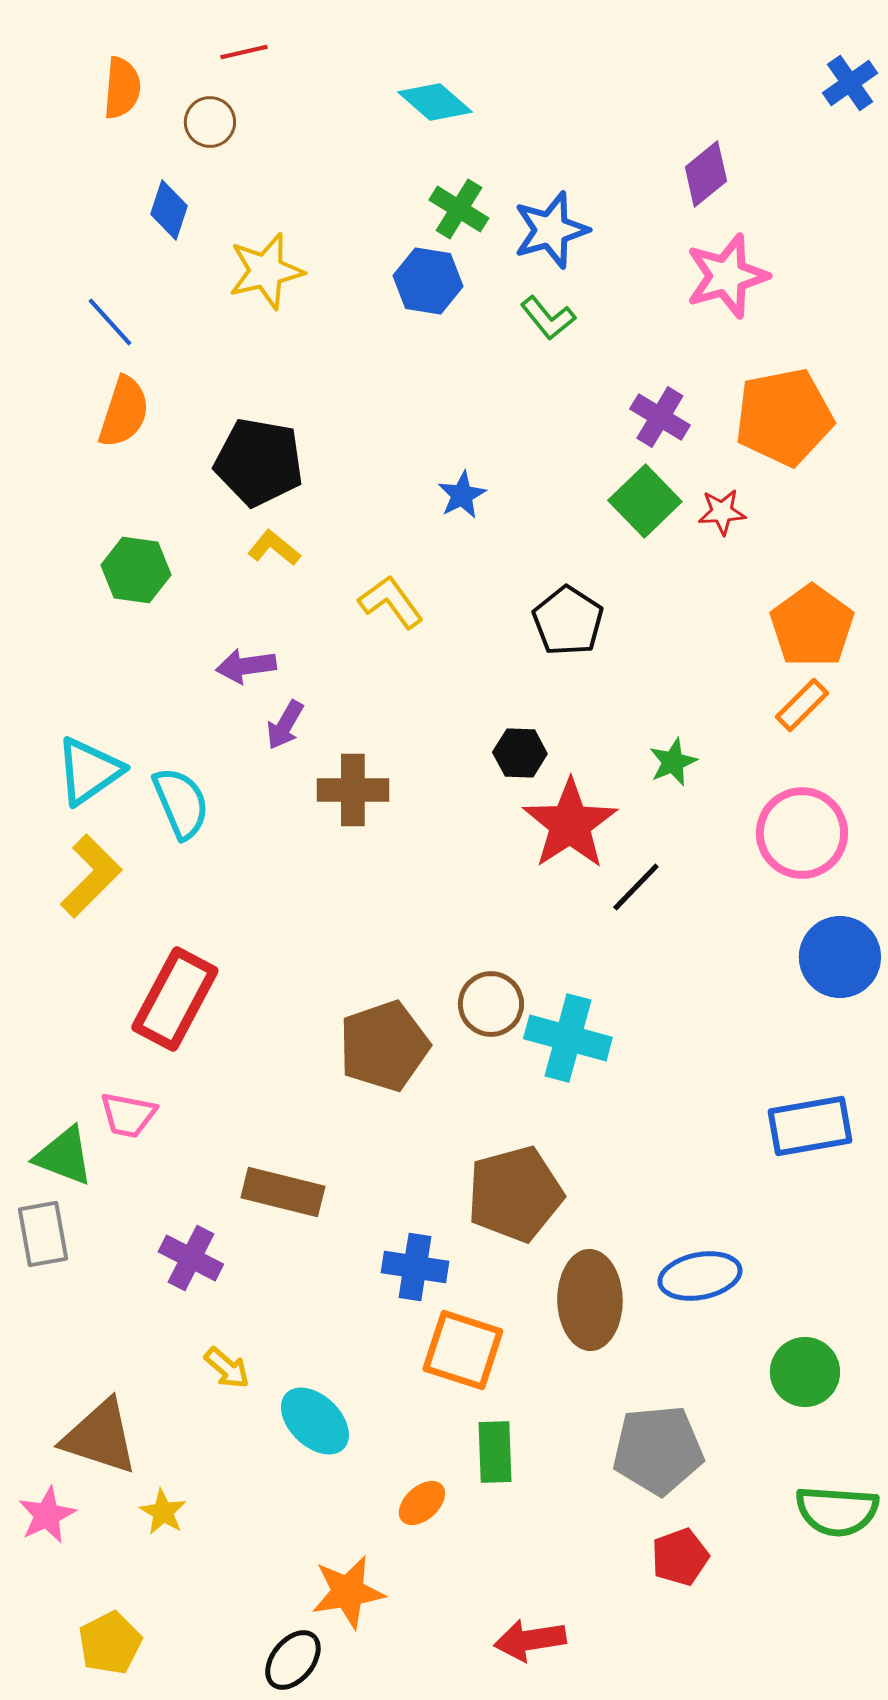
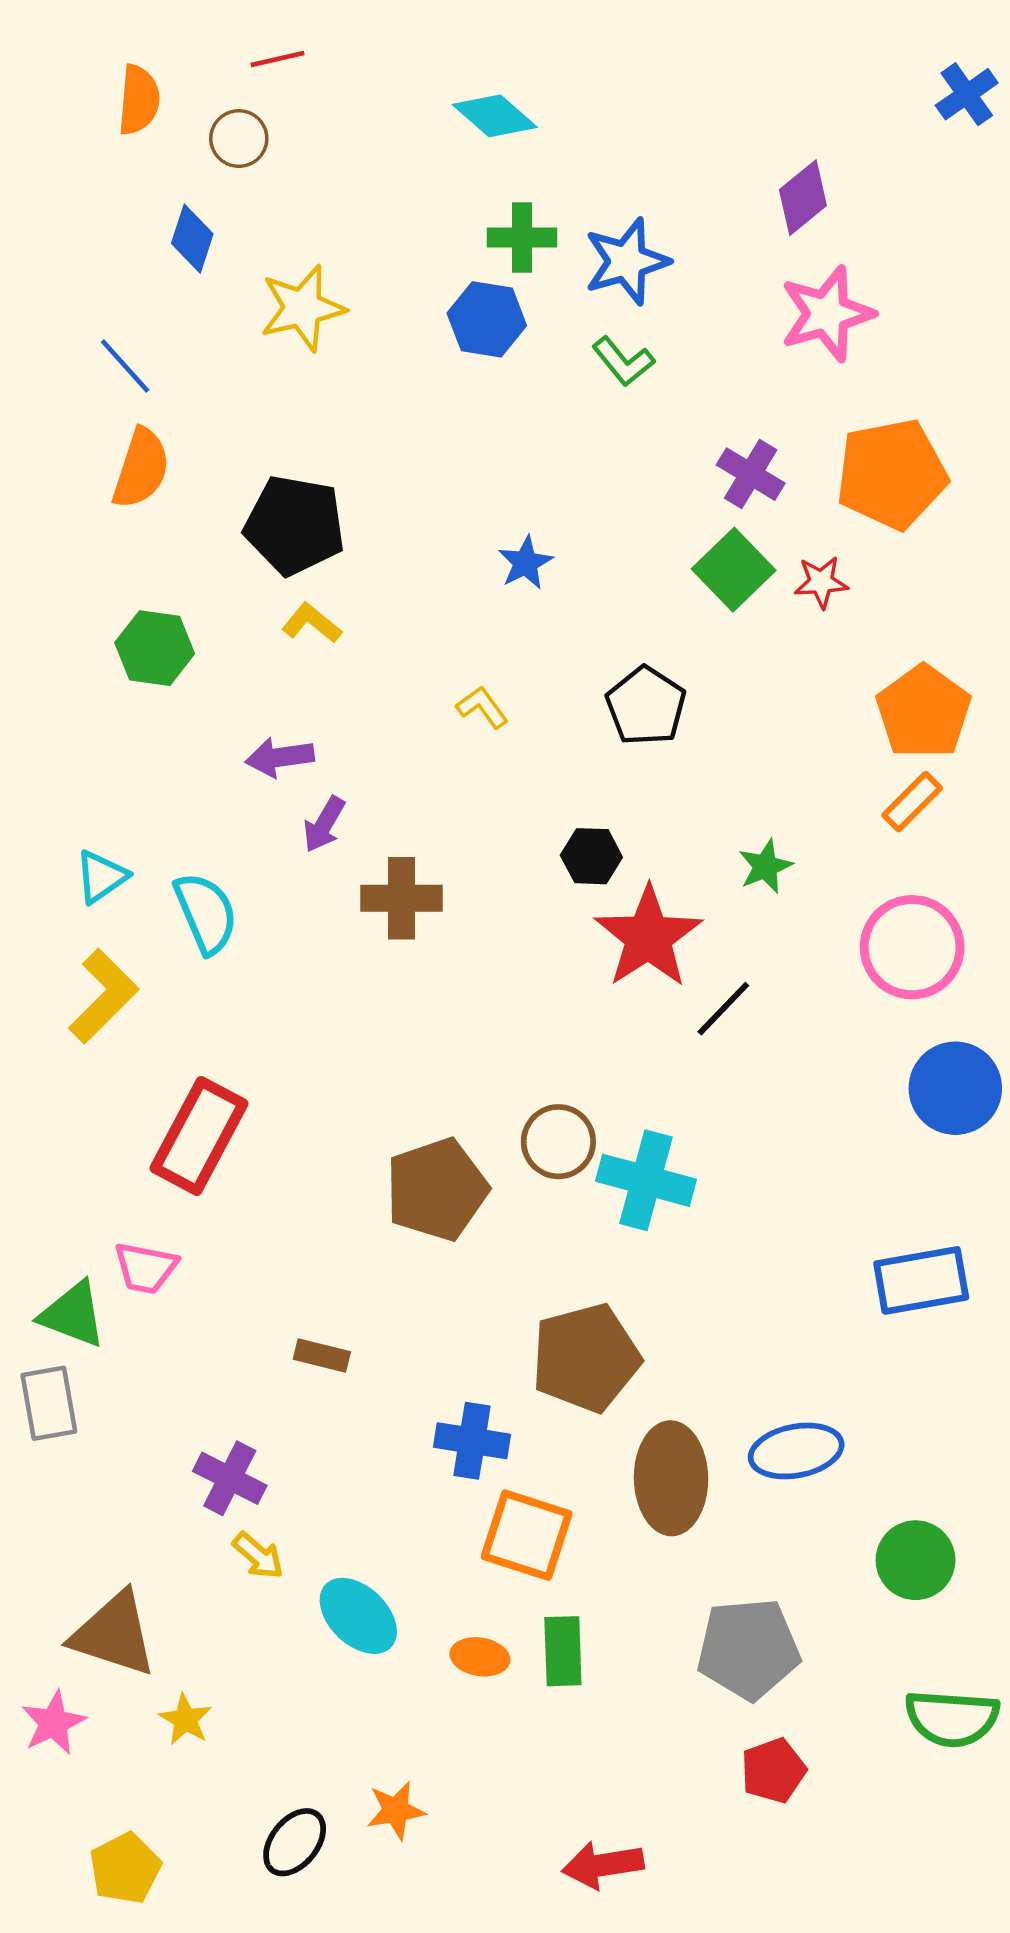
green cross: (459, 209) -> (522, 237), turned -32
yellow L-shape: (391, 602) -> (482, 707), moved, size x0.7
cyan triangle: (89, 771) -> (101, 877), size x0.7
brown rectangle: (283, 1192) -> (322, 1355), size x0.6
purple cross: (191, 1258) -> (230, 1478), moved
orange ellipse: (422, 1503) -> (480, 1657), moved, turned 51
orange star: (348, 1592) -> (396, 1810), size x0.7
black ellipse: (293, 1660) -> (295, 1842), moved

